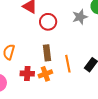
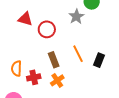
orange line: (68, 64) -> (78, 54), moved
red cross: (27, 74) -> (34, 77), moved

